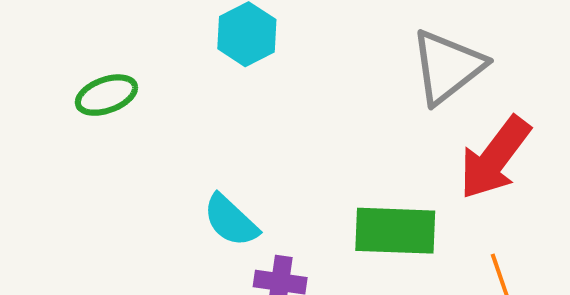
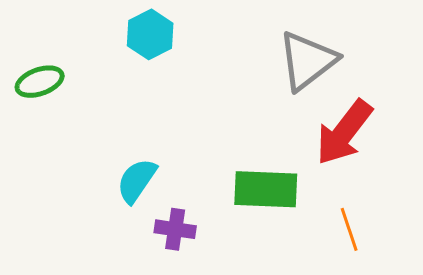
cyan semicircle: (231, 221) -> (137, 181), turned 81

